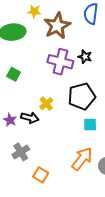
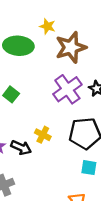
purple cross: (60, 62) -> (67, 89), turned 30
yellow cross: (46, 104) -> (43, 135), turned -32

